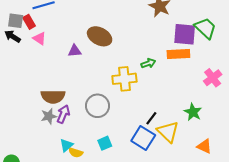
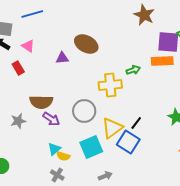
red rectangle: (29, 22) -> (18, 68), moved
purple arrow: (63, 114) -> (51, 119), turned 102
gray star: (49, 116) -> (18, 121), moved
yellow triangle: (168, 132) -> (112, 128), moved, turned 40
cyan square: (105, 143) -> (91, 147), size x1.6

